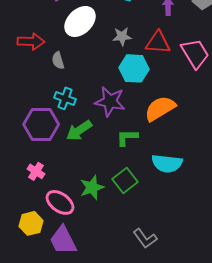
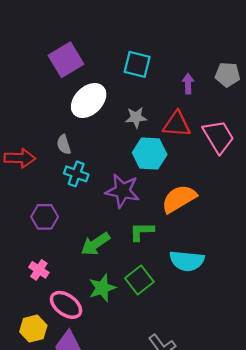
red arrow: (31, 41) -> (20, 158), moved
cyan cross: (65, 98) -> (76, 174), moved
purple hexagon: (41, 124) -> (45, 217), size x0.7
green arrow: (79, 130) -> (95, 244), moved

